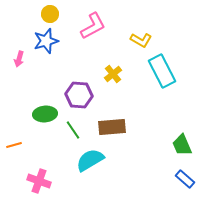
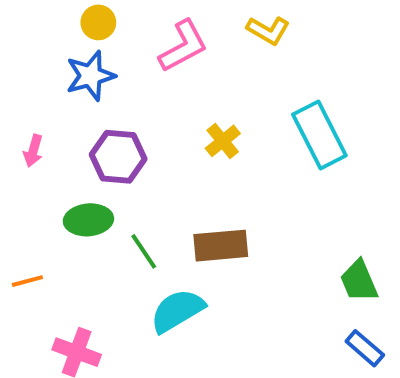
yellow L-shape: (141, 40) -> (268, 30), moved
pink arrow: (19, 59) -> (33, 151), moved
purple hexagon: (79, 95) -> (118, 157), moved

